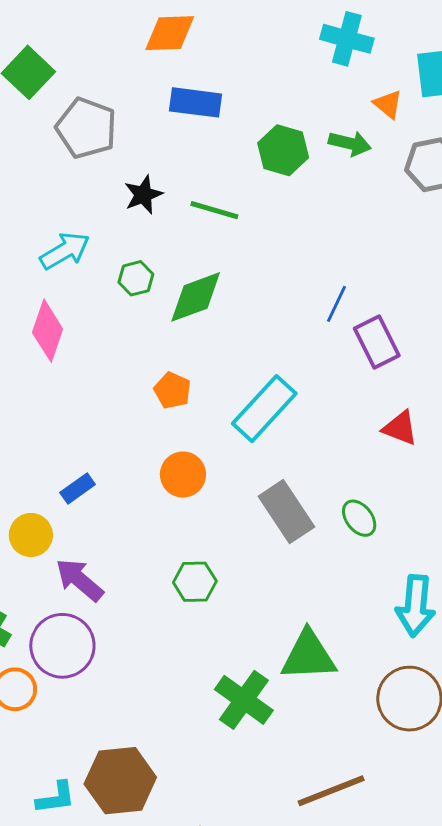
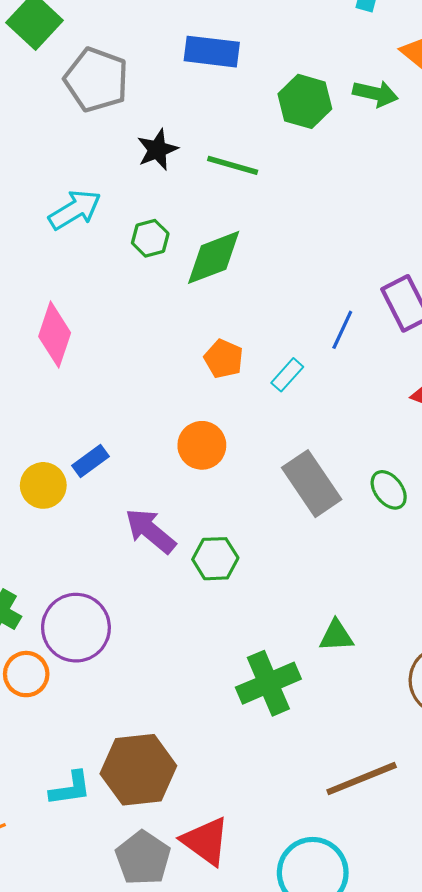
blue line: (337, 304) -> (342, 330), moved
pink diamond: (48, 331) -> (55, 335), moved
orange pentagon: (172, 390) -> (224, 359), moved
cyan rectangle: (264, 409) -> (287, 375), size x0.5
yellow circle: (31, 535) -> (43, 485), moved
purple arrow: (80, 580) -> (150, 531), moved
green triangle: (308, 656) -> (336, 636), size x0.6
green cross: (244, 700) -> (268, 683), turned 32

